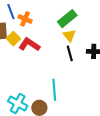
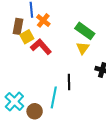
green rectangle: (67, 19) -> (85, 31), turned 60
black line: (70, 53) -> (69, 82), moved

